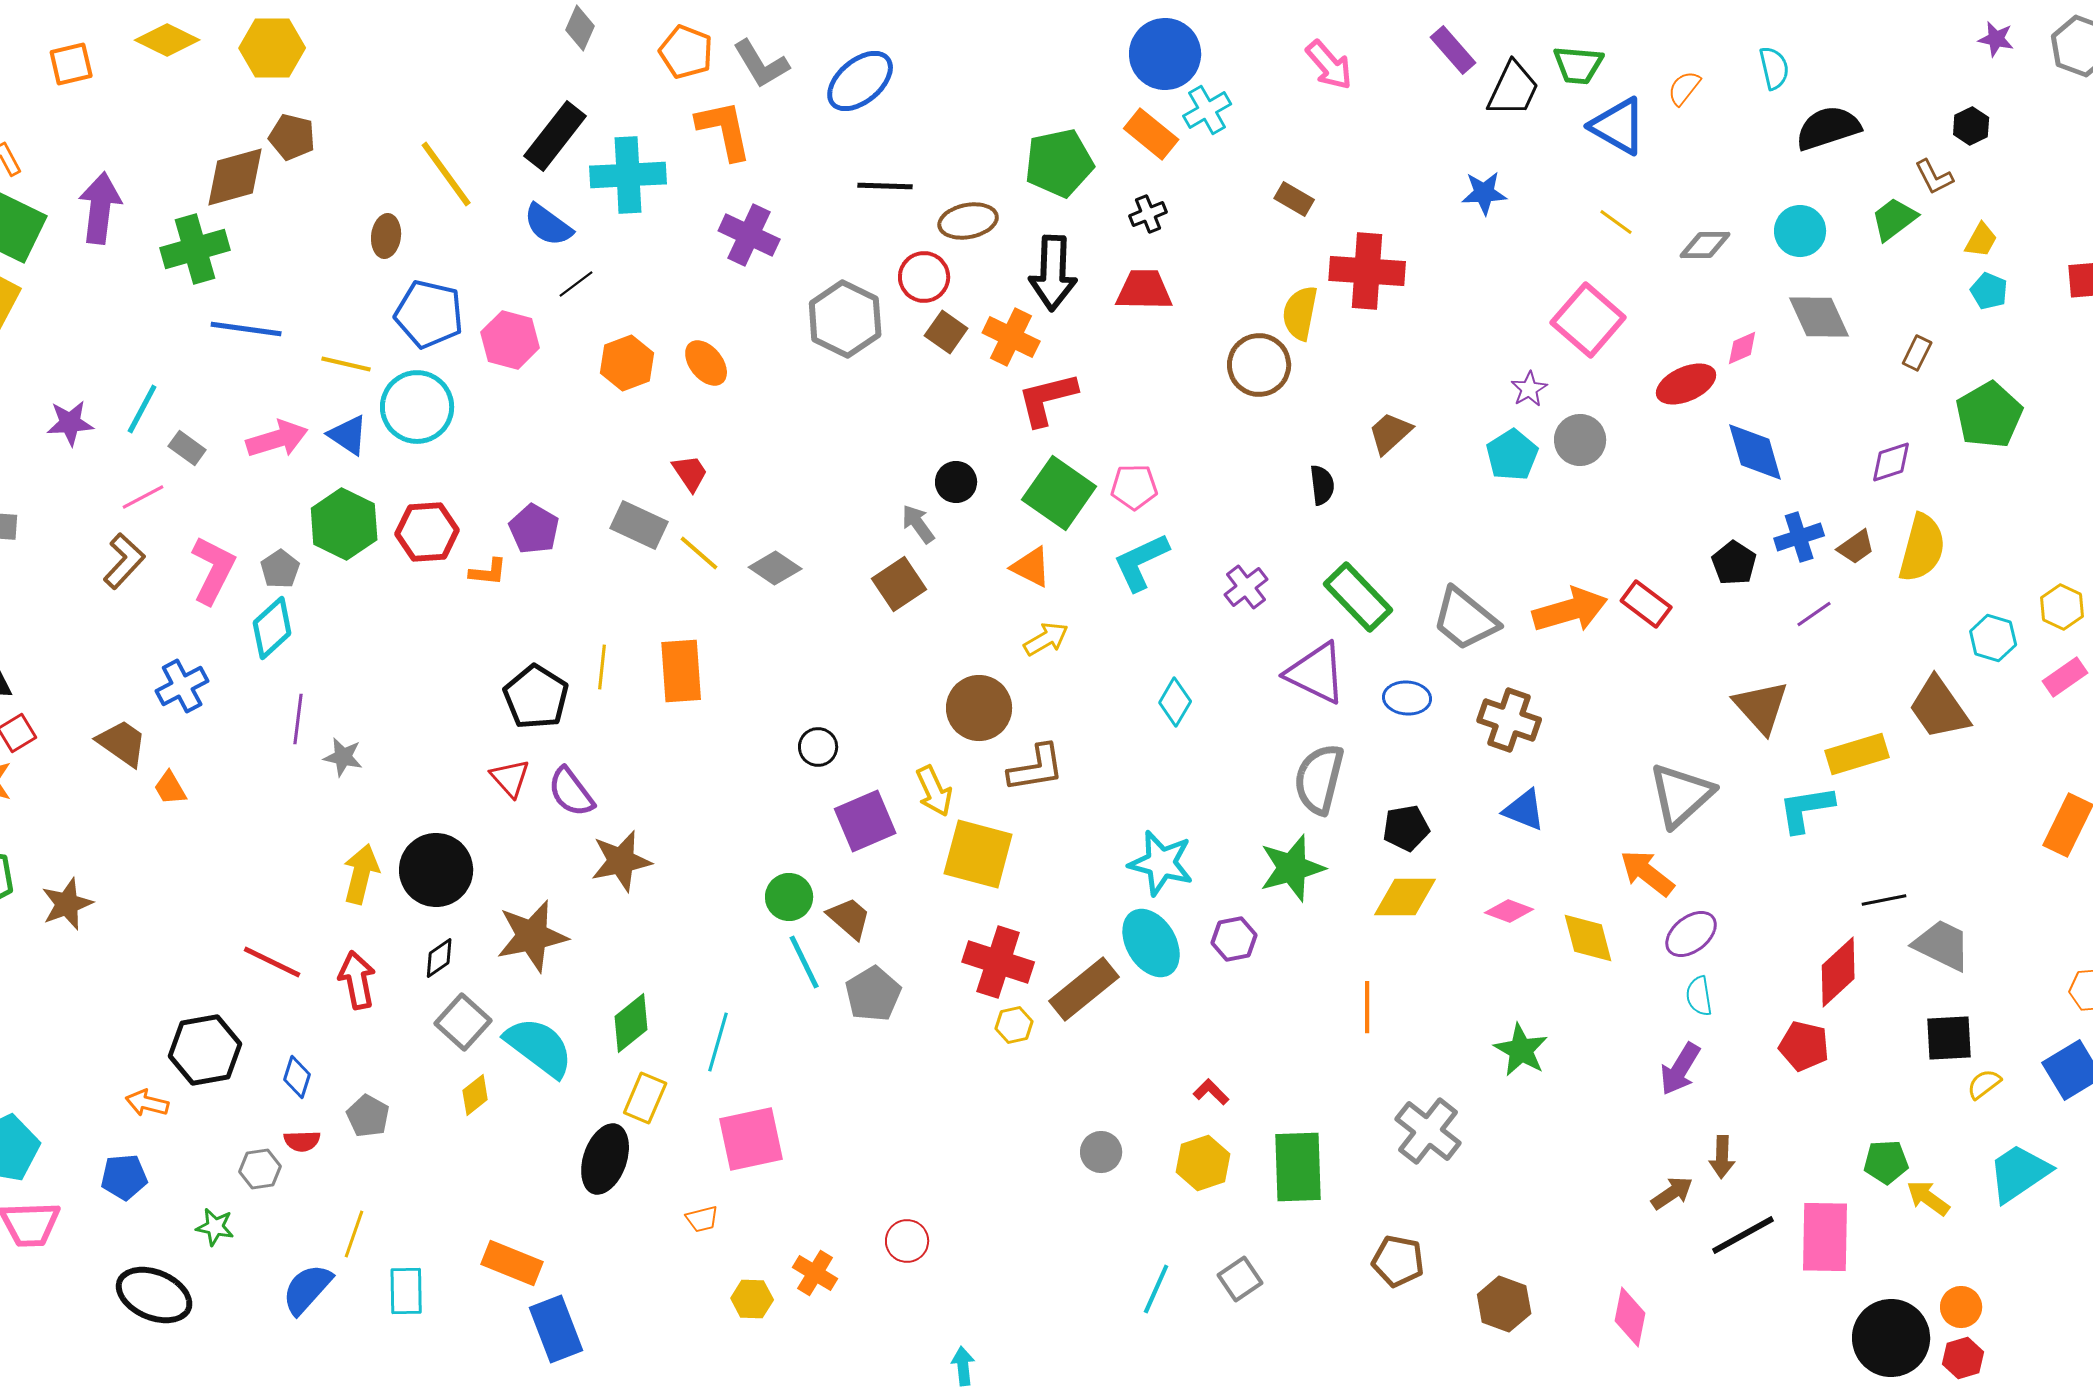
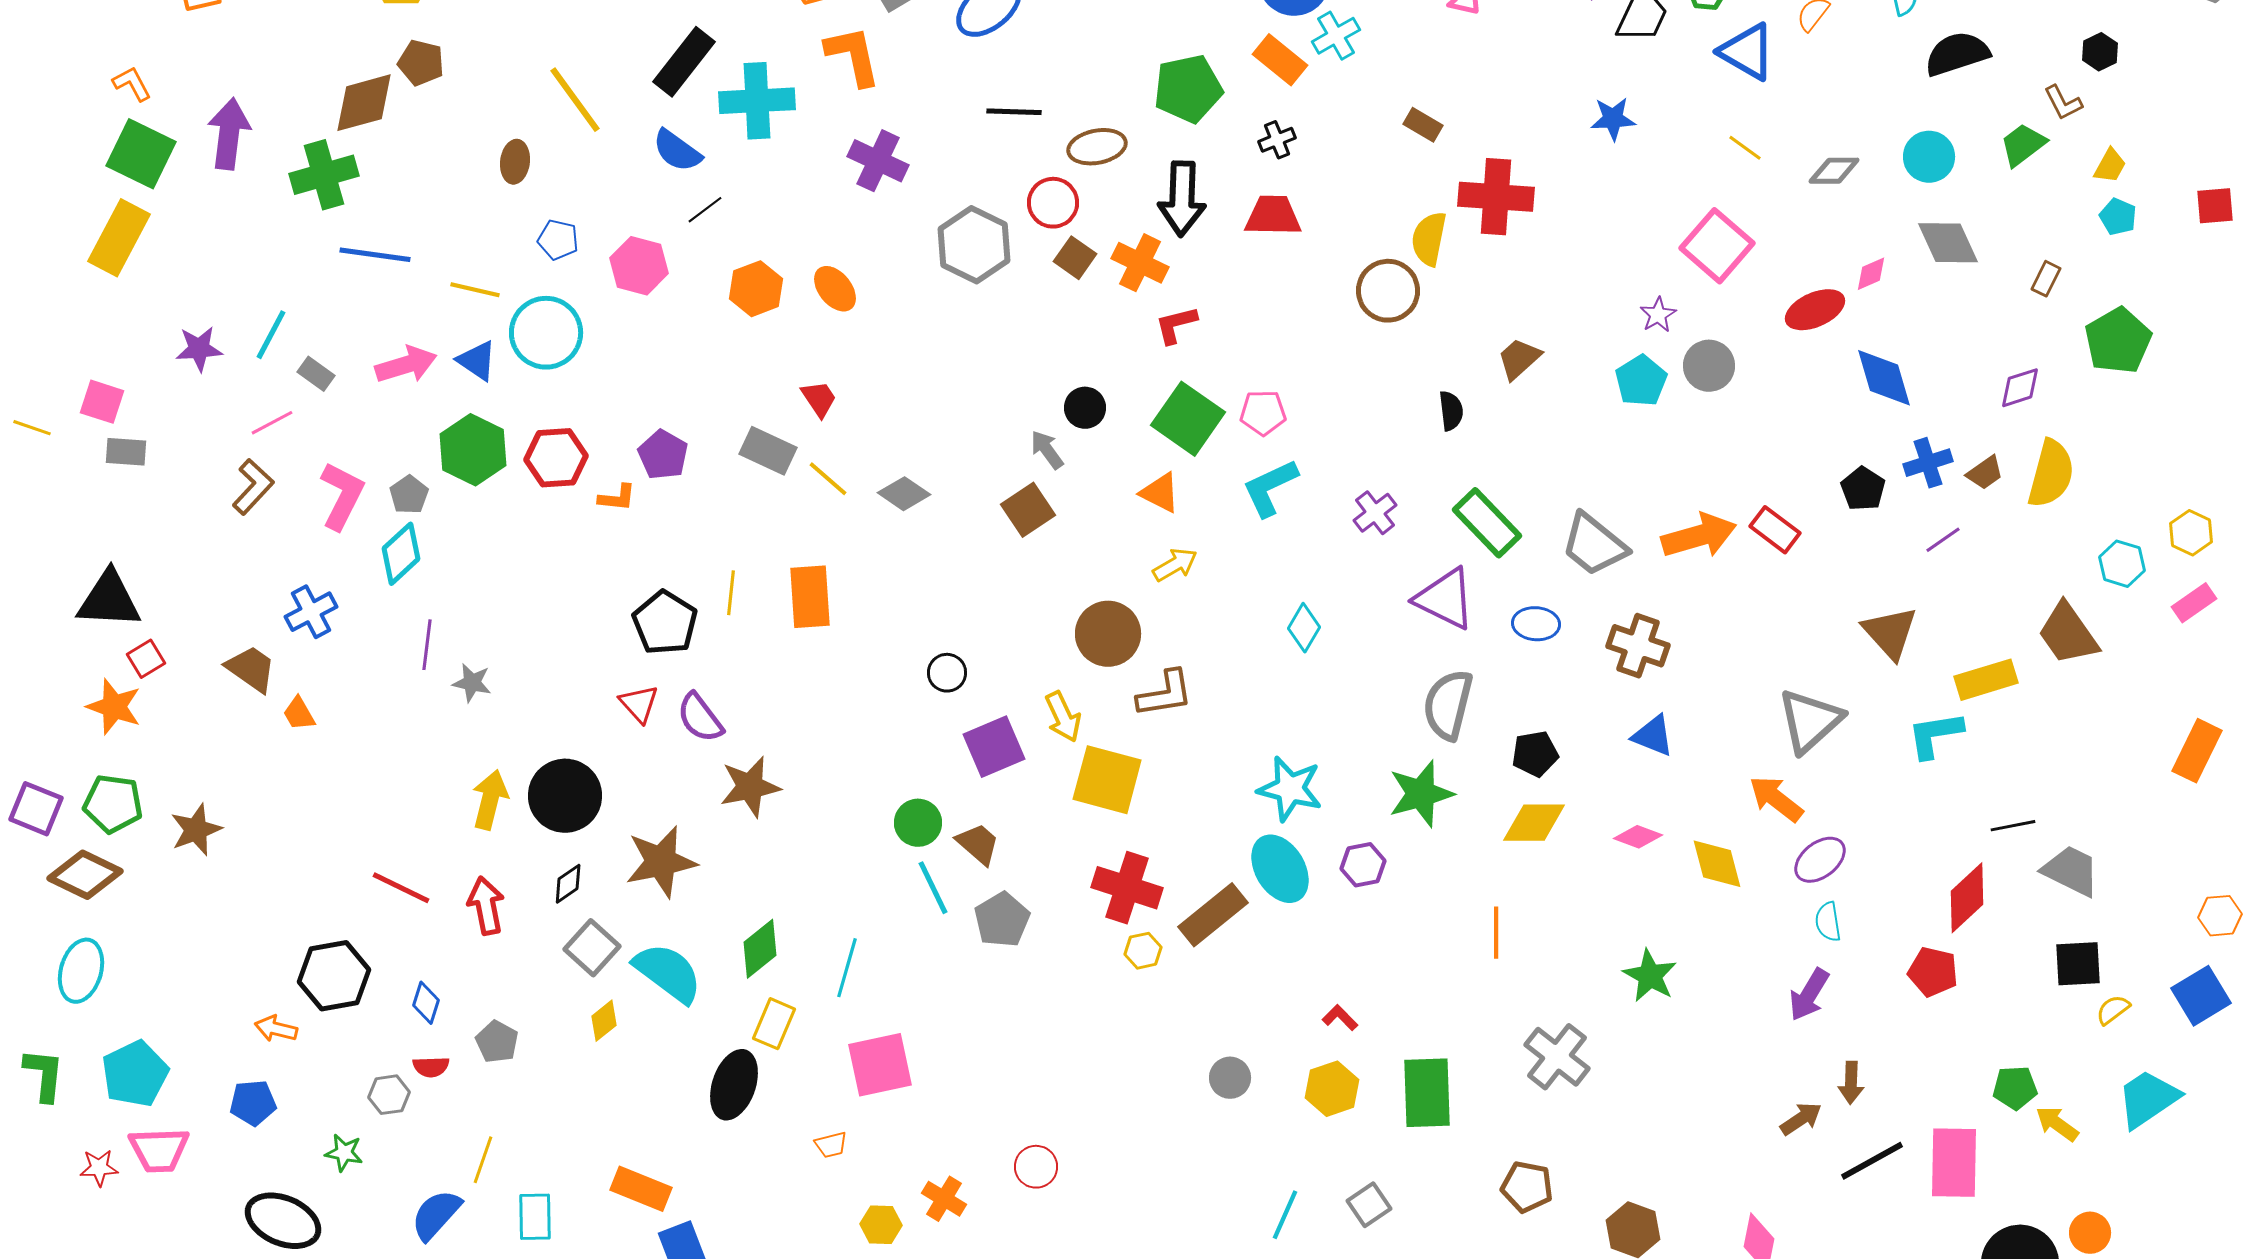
blue pentagon: (429, 314) -> (558, 240), size x0.6
red L-shape: (1047, 399) -> (1176, 325), size x0.7

